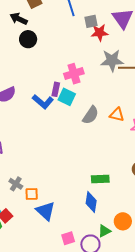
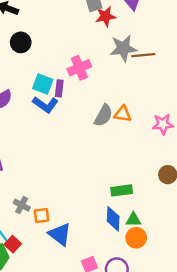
black circle: (28, 39) -> (21, 42), moved
cyan square: (67, 97) -> (43, 84), moved
orange triangle: (117, 115) -> (123, 114), moved
orange circle: (123, 221) -> (136, 238), moved
green triangle: (104, 231) -> (133, 220), moved, turned 32

